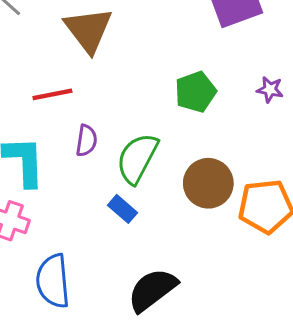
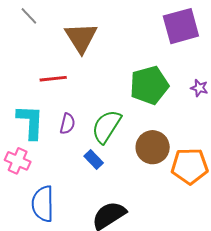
green pentagon: (195, 92) -> (149, 85), size x1.4
purple semicircle: (86, 141) -> (67, 124), moved

